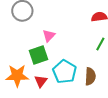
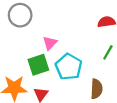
cyan pentagon: (65, 72) -> (69, 67), moved

